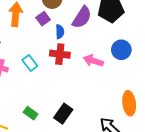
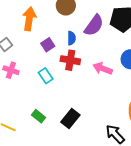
purple square: (43, 19) -> (48, 45), moved
cyan rectangle: (30, 63) -> (46, 76), moved

